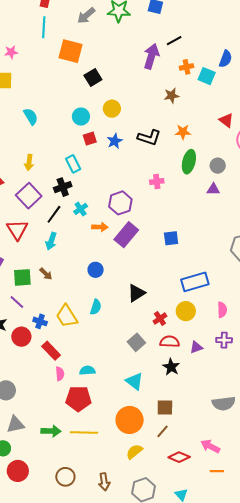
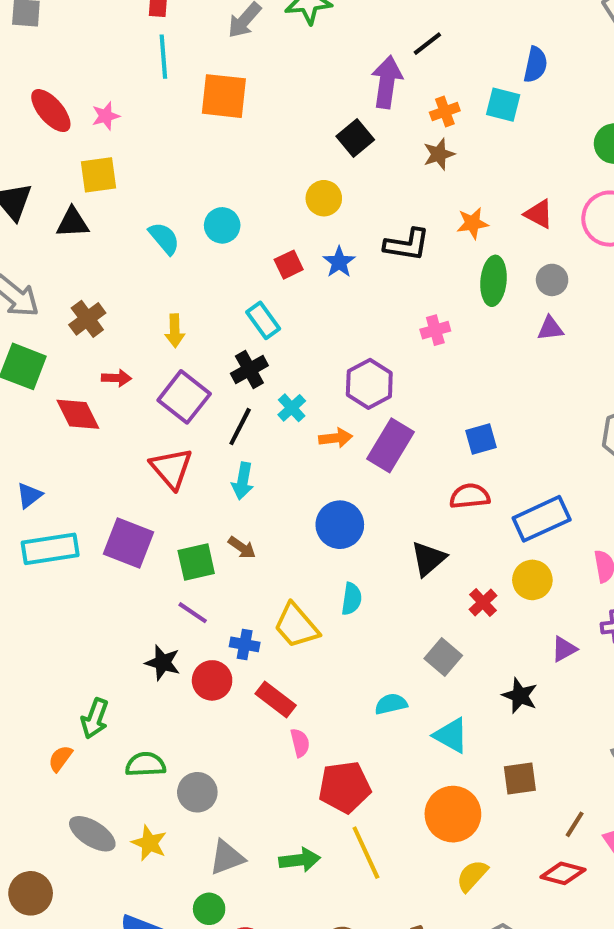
orange cross: (186, 67) -> (445, 111), moved
black square: (93, 78) -> (355, 138), moved
cyan circle: (81, 117) -> (222, 225), moved
red triangle: (226, 120) -> (539, 214), moved
blue circle: (96, 270) -> (340, 525), size x1.5
red semicircle: (170, 342) -> (470, 496), moved
cyan semicircle: (87, 370) -> (391, 704), moved
brown line: (163, 431) -> (575, 824), moved
yellow line: (84, 432) -> (366, 853), turned 72

